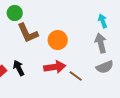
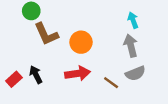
brown line: (76, 76) -> (111, 83), moved

